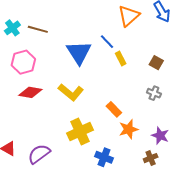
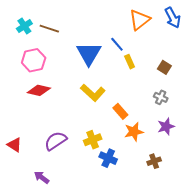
yellow L-shape: (71, 92) -> (93, 93), moved
yellow cross: (80, 132) -> (93, 140), moved, size x0.7
purple star: (160, 136) -> (166, 126), moved, turned 30
purple semicircle: (39, 154) -> (56, 141), moved

